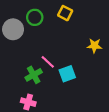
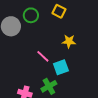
yellow star: (94, 46) -> (69, 41), moved
green cross: (34, 75) -> (49, 86), moved

